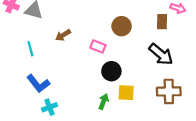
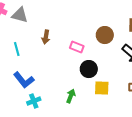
brown circle: (122, 26) -> (105, 35), moved
brown arrow: (63, 35) -> (46, 37), turned -48
green arrow: (104, 102) -> (71, 96), moved

